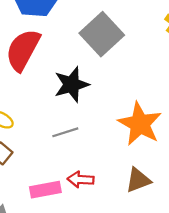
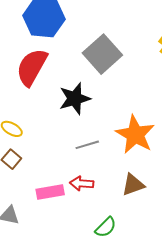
gray line: (65, 132) -> (87, 145), moved

